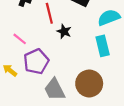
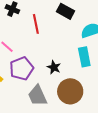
black star: (64, 31) -> (54, 67), moved

